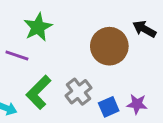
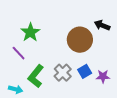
purple line: (17, 55) -> (19, 53), turned 35
blue square: (109, 107) -> (85, 71), moved

